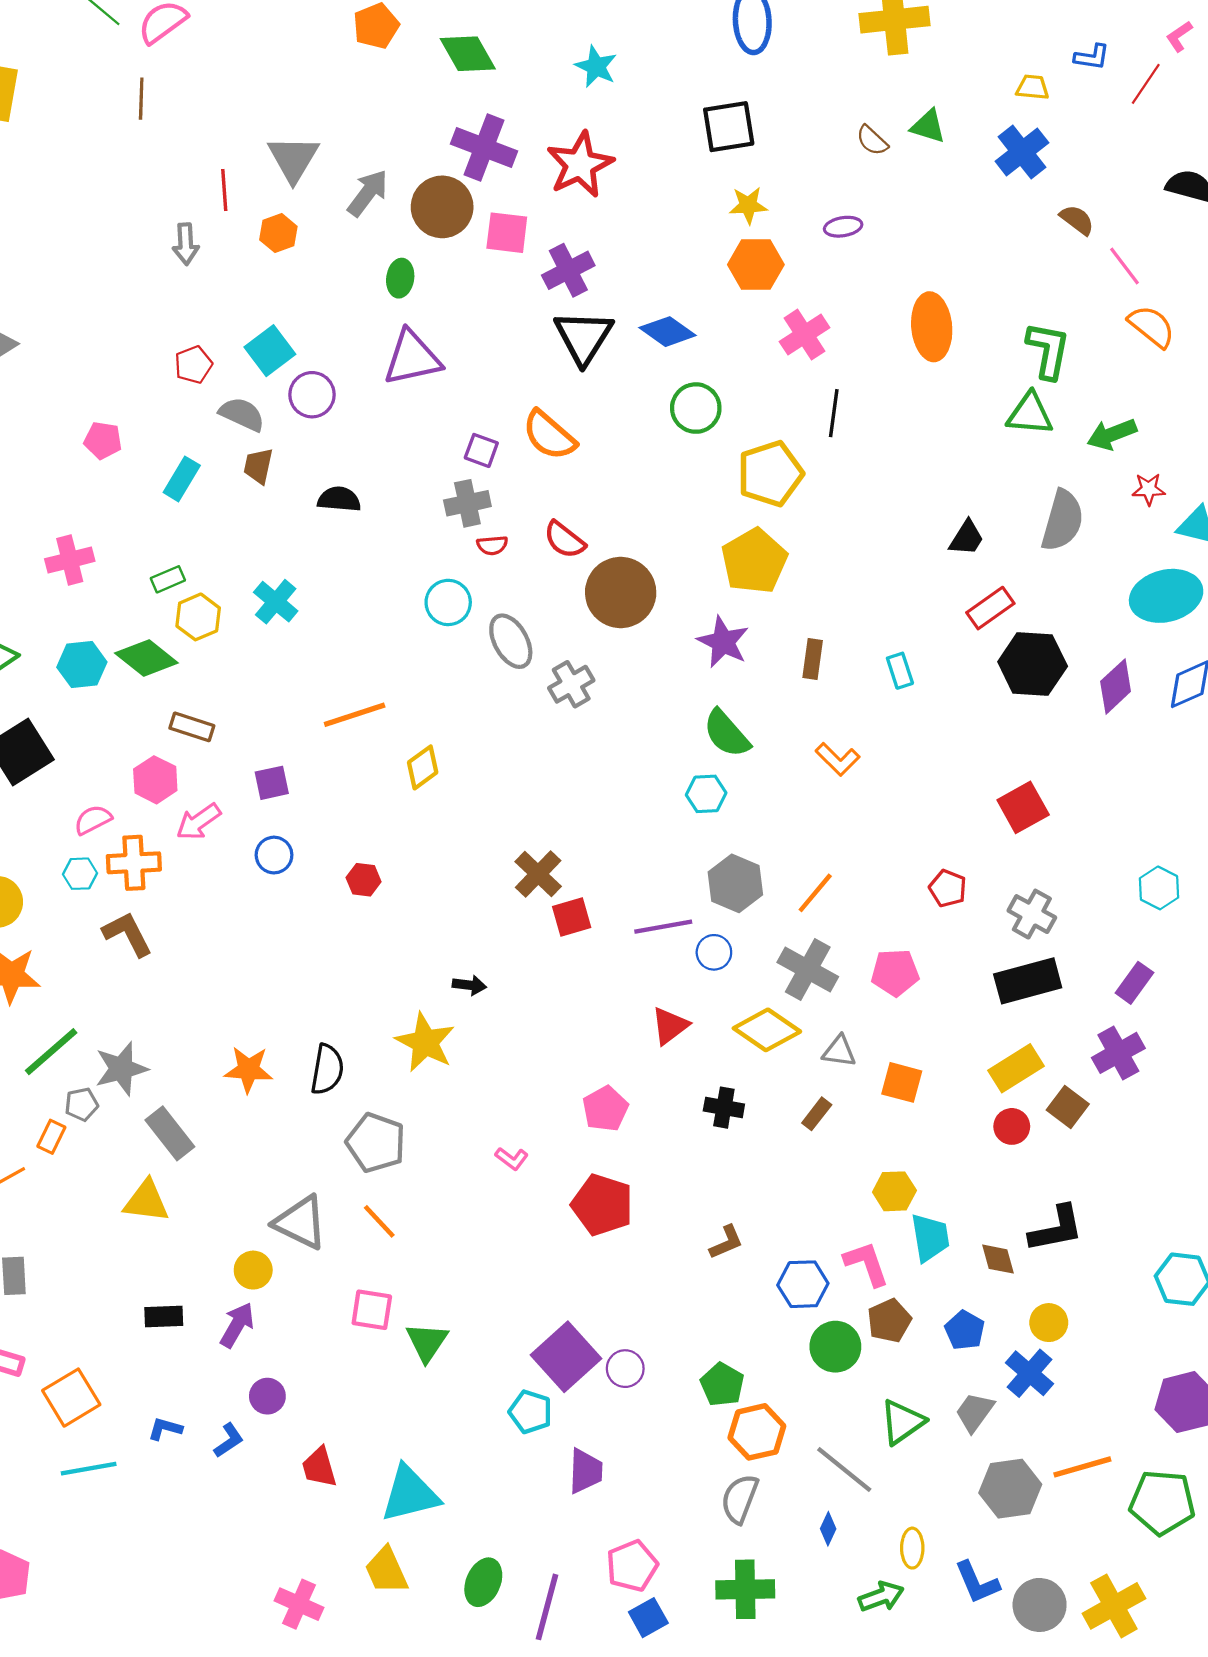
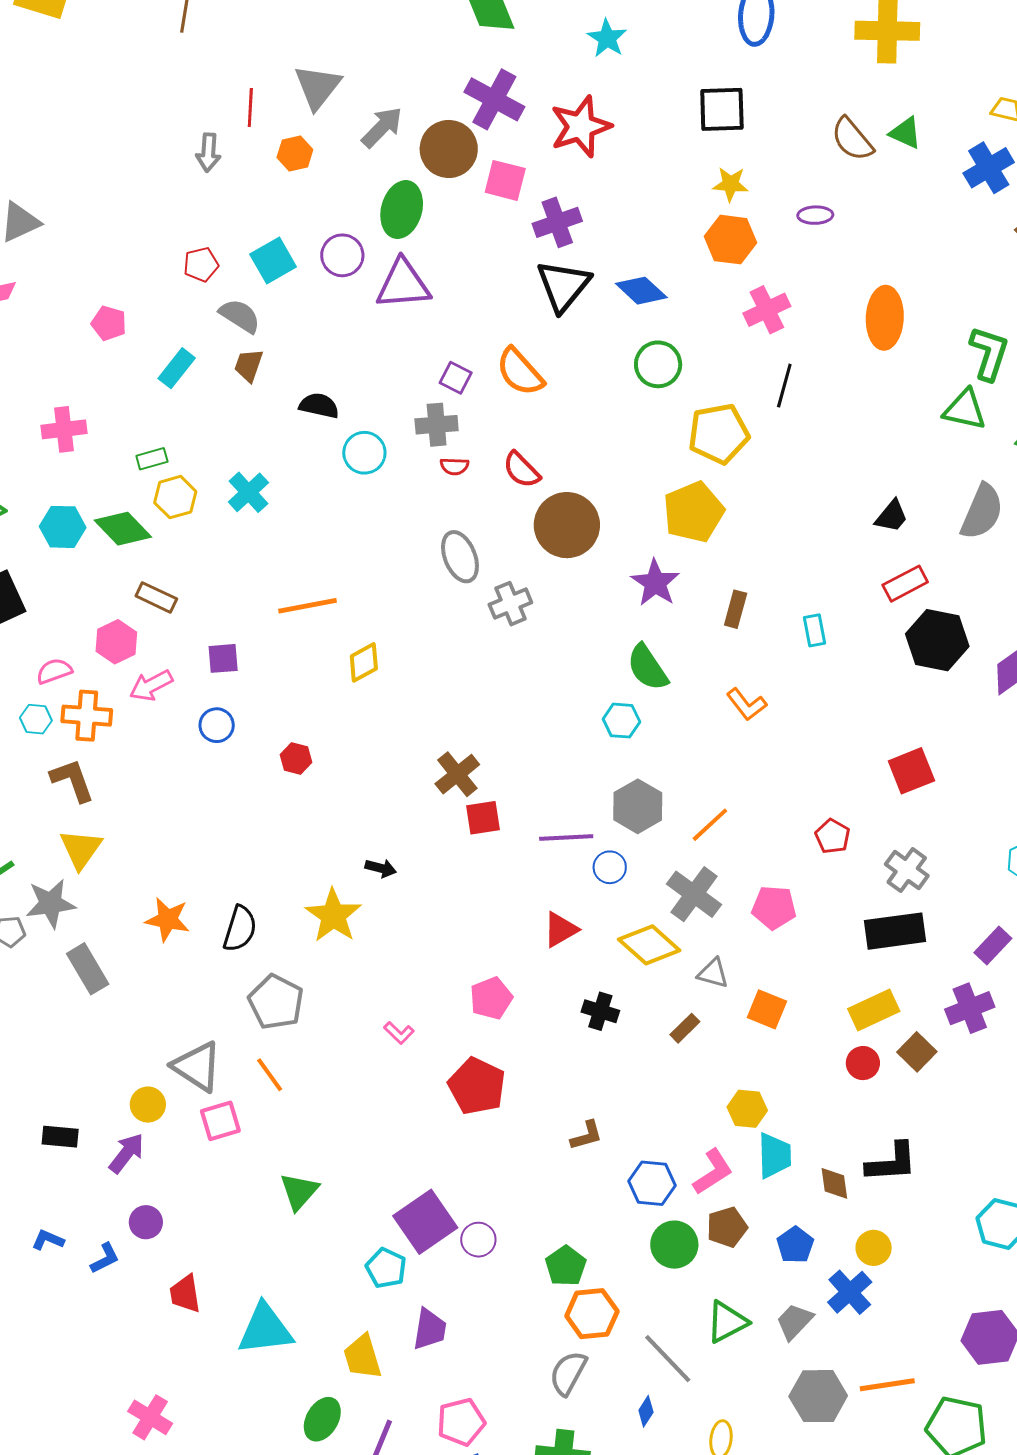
brown semicircle: (872, 140) -> (852, 139), size x1.5
green ellipse: (400, 278) -> (402, 210), size x1.6
purple circle: (312, 395) -> (342, 255), moved
cyan circle: (448, 602) -> (364, 453), moved
yellow triangle: (146, 1201) -> (81, 849), moved, turned 51
pink L-shape: (866, 1264) -> (713, 1172), turned 69
pink square: (372, 1310) -> (220, 1121), moved, turned -33
yellow trapezoid: (386, 1571) -> (363, 1357), moved

